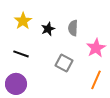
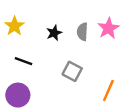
yellow star: (23, 21) -> (14, 26), moved
pink star: (96, 48) -> (108, 28), moved

